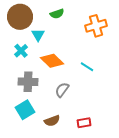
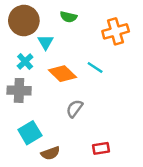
green semicircle: (57, 14) -> (68, 17), turned 32
cyan line: (87, 67) -> (95, 68), moved
gray cross: (28, 82) -> (19, 90), moved
brown semicircle: (52, 121) -> (50, 153), moved

